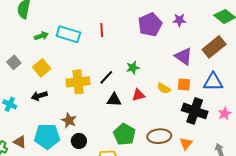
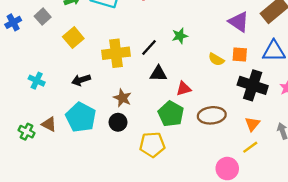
gray square: (14, 62) -> (43, 17), moved
red triangle: (138, 95) -> (184, 89), moved
black arrow: (39, 96) -> (81, 80), moved
brown star: (69, 120) -> (122, 98), moved
cyan pentagon: (47, 136) -> (81, 117), turned 30
orange triangle: (186, 144) -> (252, 124), moved

